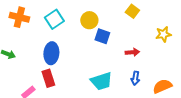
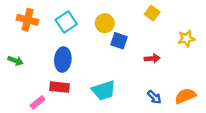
red rectangle: (48, 78) -> (60, 87), turned -66
blue arrow: (135, 78) -> (154, 97), moved, turned -56
cyan trapezoid: (101, 81) -> (104, 90), moved

